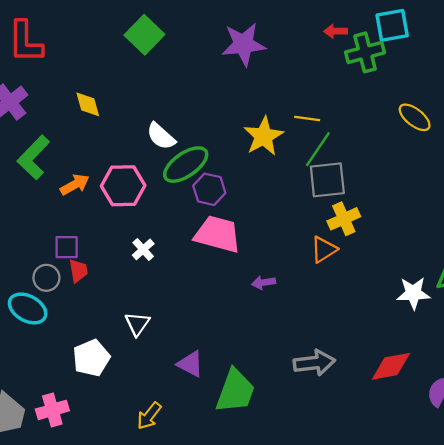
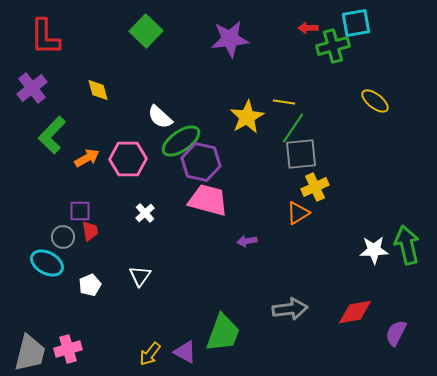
purple hexagon: (209, 189) -> (201, 162), size x1.4
white pentagon: (91, 358) -> (90, 285), moved, size x0.7
purple triangle: (190, 364) -> (185, 352), moved

